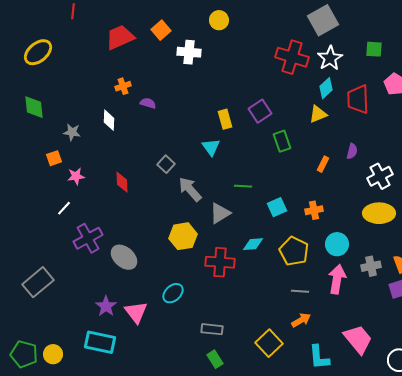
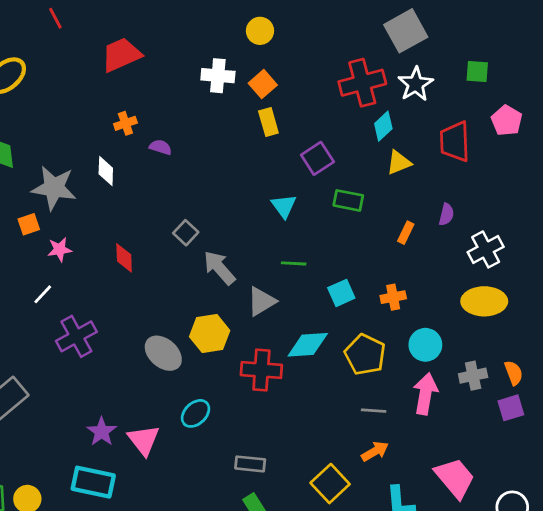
red line: (73, 11) -> (55, 18), turned -35
orange square: (161, 30) -> (263, 84), moved
red cross: (292, 57) -> (362, 83), turned -32
cyan diamond: (326, 88) -> (383, 126), moved
yellow rectangle: (225, 119) -> (268, 122), moved
gray star: (72, 132) -> (54, 188), size x1.8
green rectangle: (282, 141) -> (348, 200), turned -60
cyan triangle: (211, 147) -> (284, 206), moved
cyan diamond: (253, 244) -> (308, 345), size x1.4
gray ellipse: (124, 257) -> (163, 353), moved

